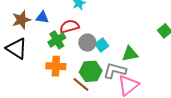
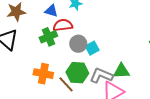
blue triangle: (42, 17) -> (51, 11), moved
green triangle: (130, 54) -> (121, 71), moved
orange cross: (56, 66) -> (43, 74), moved

